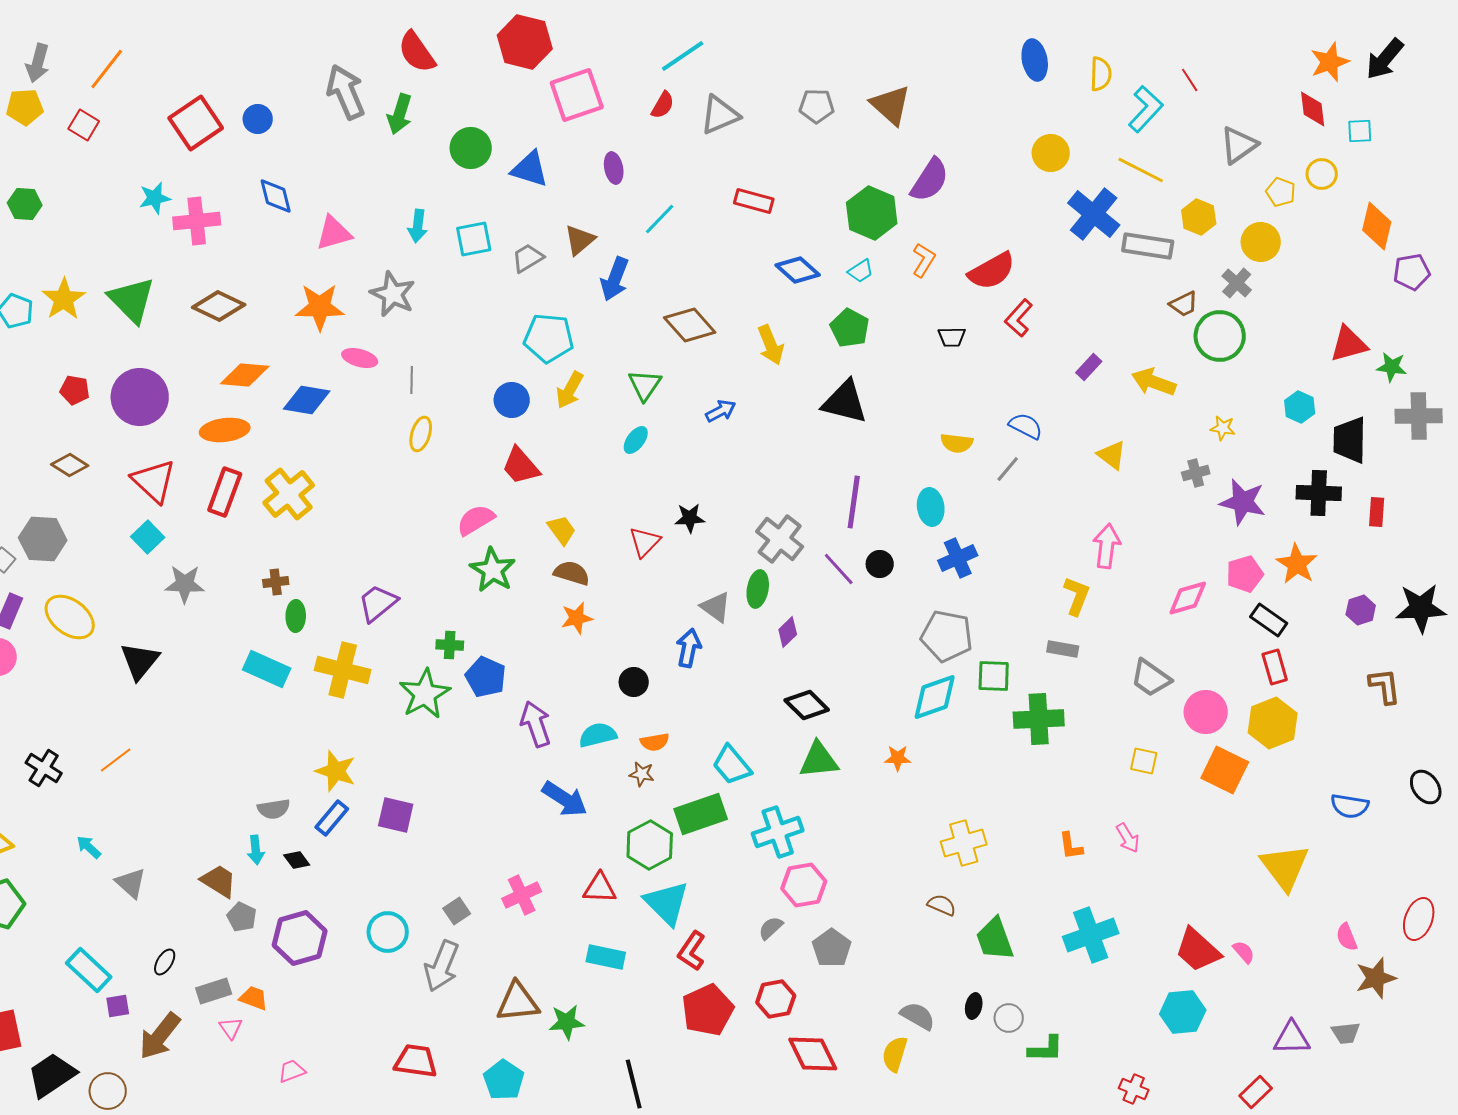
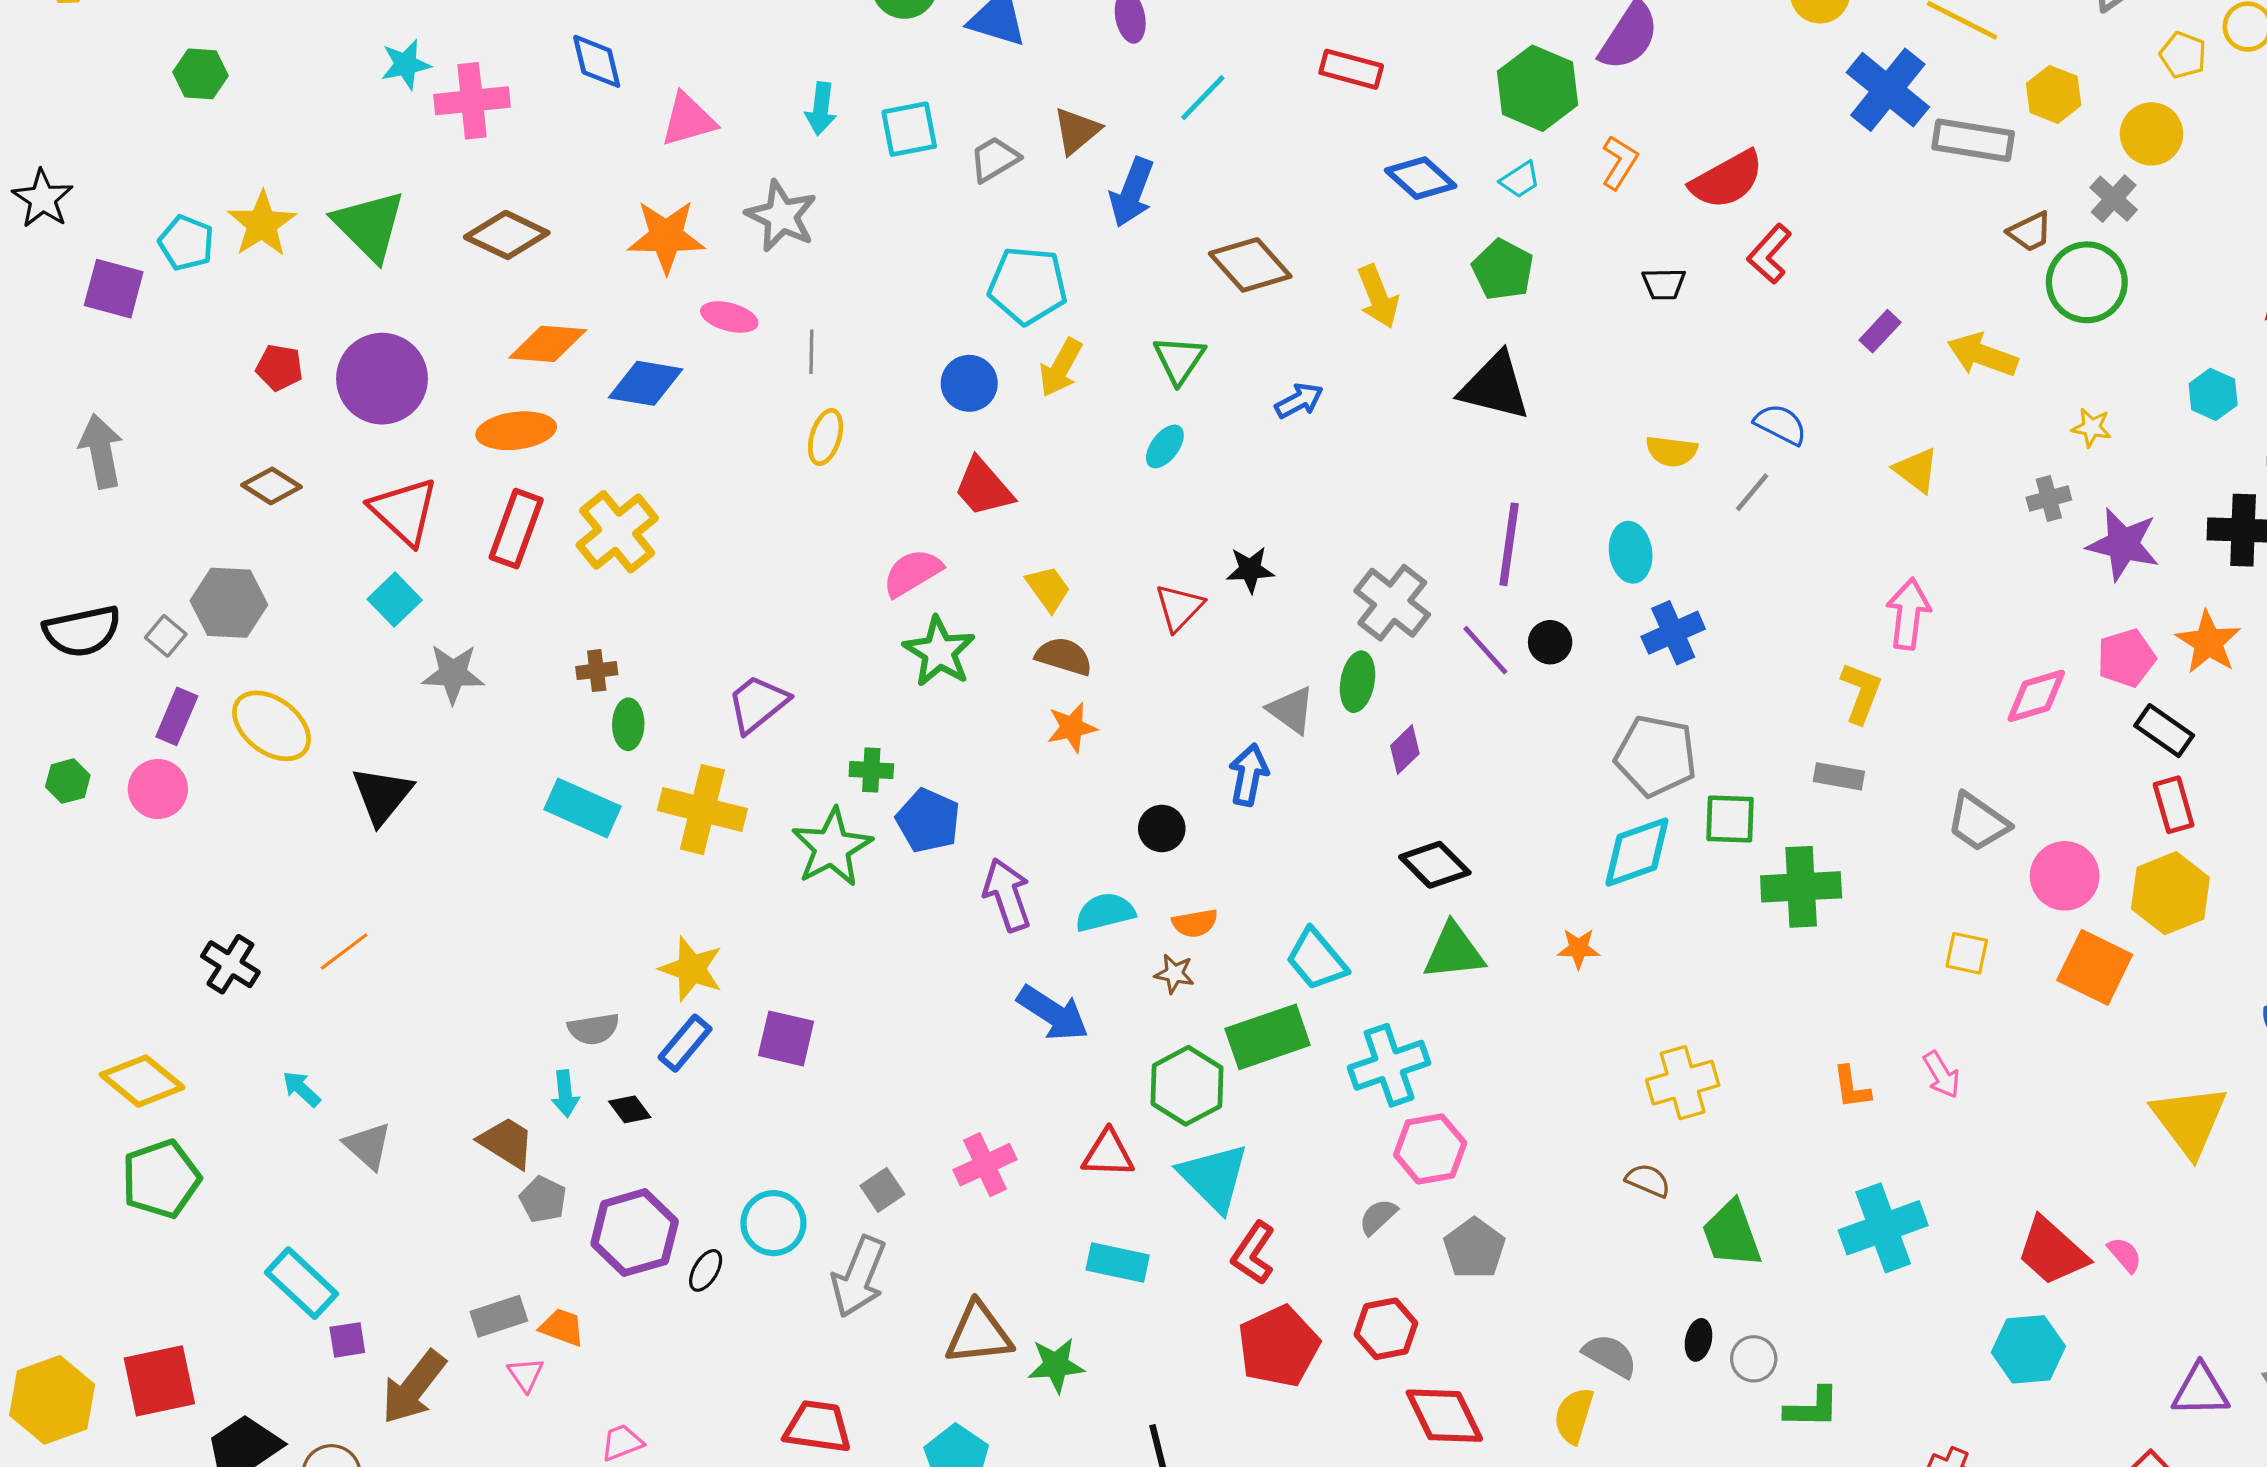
black ellipse: (165, 962) -> (706, 1270), moved

